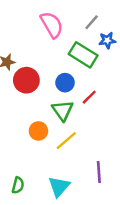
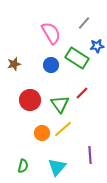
gray line: (92, 22) -> (84, 23), moved
red circle: (26, 80) -> (30, 100), moved
blue circle: (65, 83) -> (51, 65), moved
orange circle: (38, 131) -> (42, 133), moved

